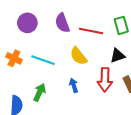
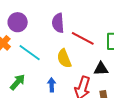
purple circle: (27, 23) -> (18, 22), moved

